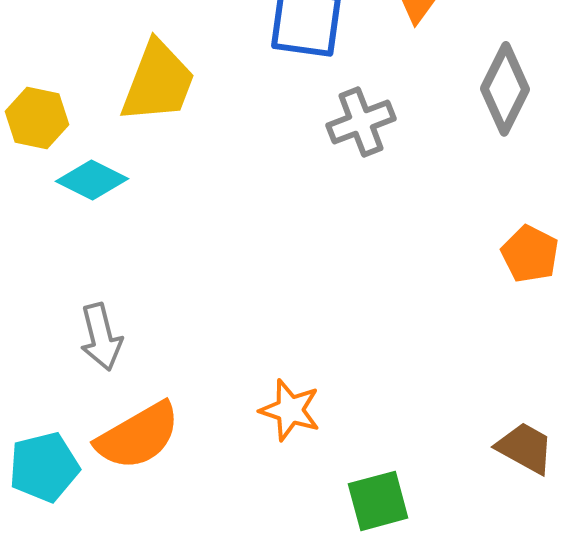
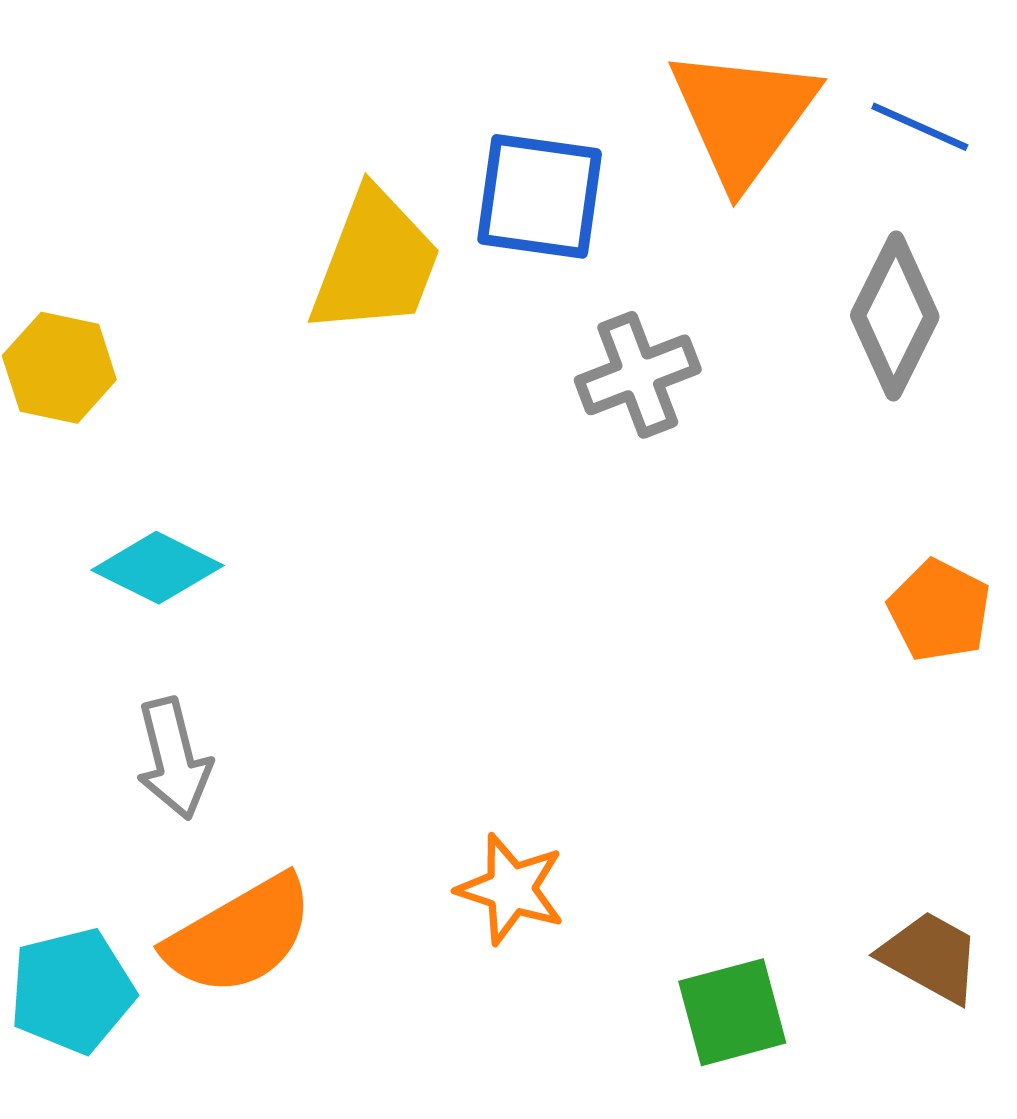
yellow trapezoid: (158, 82) -> (375, 262), moved
cyan diamond: (92, 180) -> (158, 568), moved
green square: (378, 501) -> (732, 1012), moved

